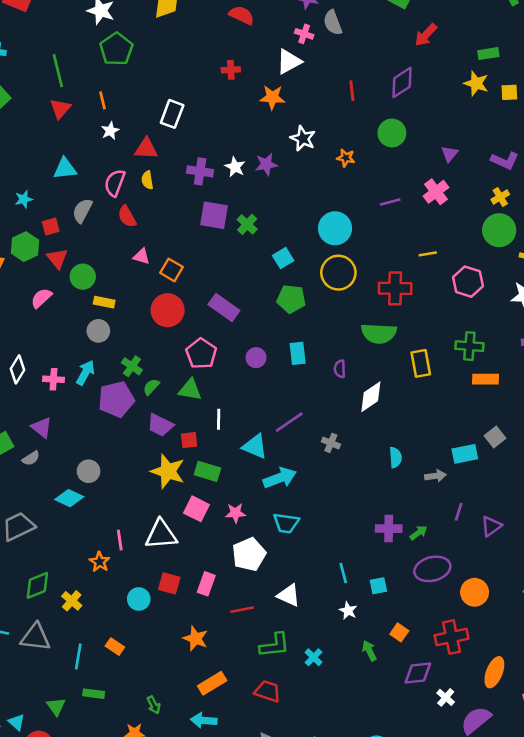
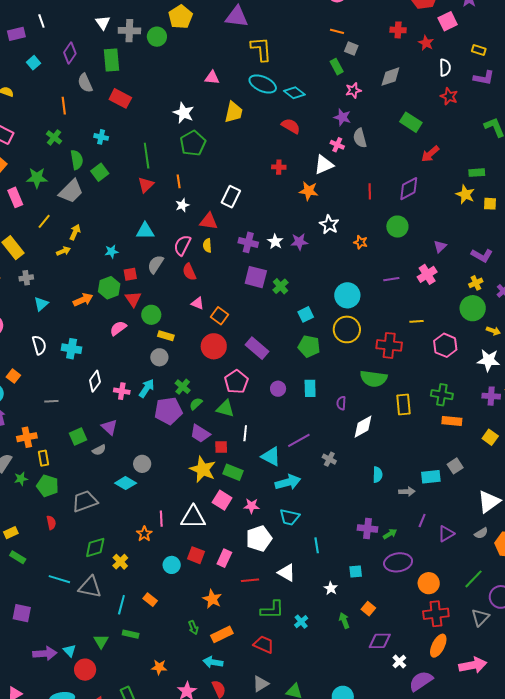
cyan line: (343, 573) -> (317, 545), moved
red cross: (452, 637) -> (436, 614), moved
green arrow: (154, 705) -> (193, 628), moved

